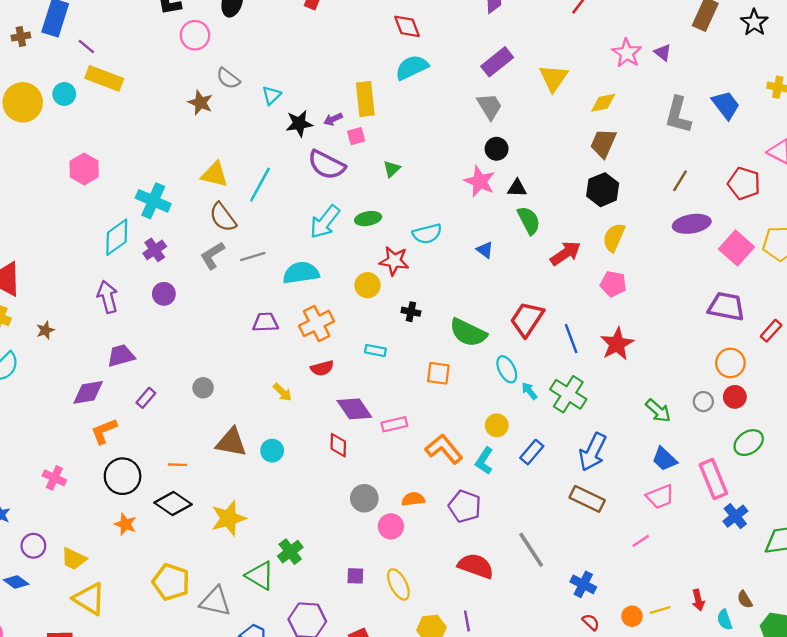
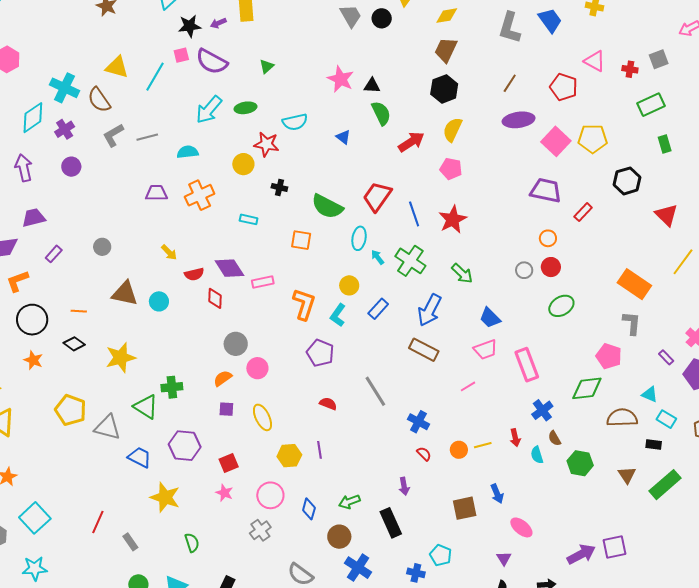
pink square: (356, 136) -> (181, 55), moved
black circle: (497, 149) -> (382, 18), moved
brown semicircle: (223, 217) -> (99, 100), moved
cyan semicircle: (301, 273) -> (188, 152), size x0.7
orange circle: (730, 363) -> (548, 238), size x0.7
red semicircle: (322, 368) -> (194, 274), moved
cyan ellipse: (507, 369) -> (359, 238), turned 35
green arrow: (658, 411) -> (462, 273), moved
orange L-shape: (444, 449) -> (304, 304), turned 56
pink rectangle: (713, 479) -> (527, 365), moved
orange semicircle: (413, 499) -> (223, 378), moved, turned -30
black diamond: (173, 504) -> (74, 344), size x0.7
blue cross: (735, 516) -> (542, 410), moved
green cross: (290, 552) -> (172, 387), turned 30
red semicircle: (476, 566) -> (328, 404), size x0.6

